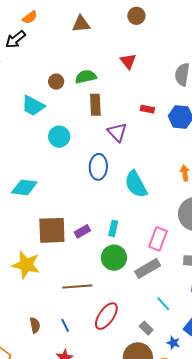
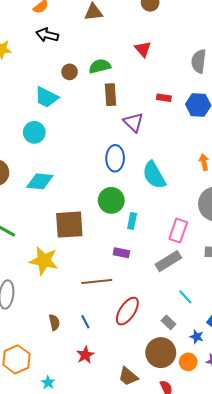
black arrow: (15, 39) -> (47, 35), moved, turned 55
cyan circle: (59, 137) -> (34, 132), moved
purple rectangle: (82, 231) -> (121, 253), moved, turned 42
green circle: (114, 258) -> (111, 200), moved

